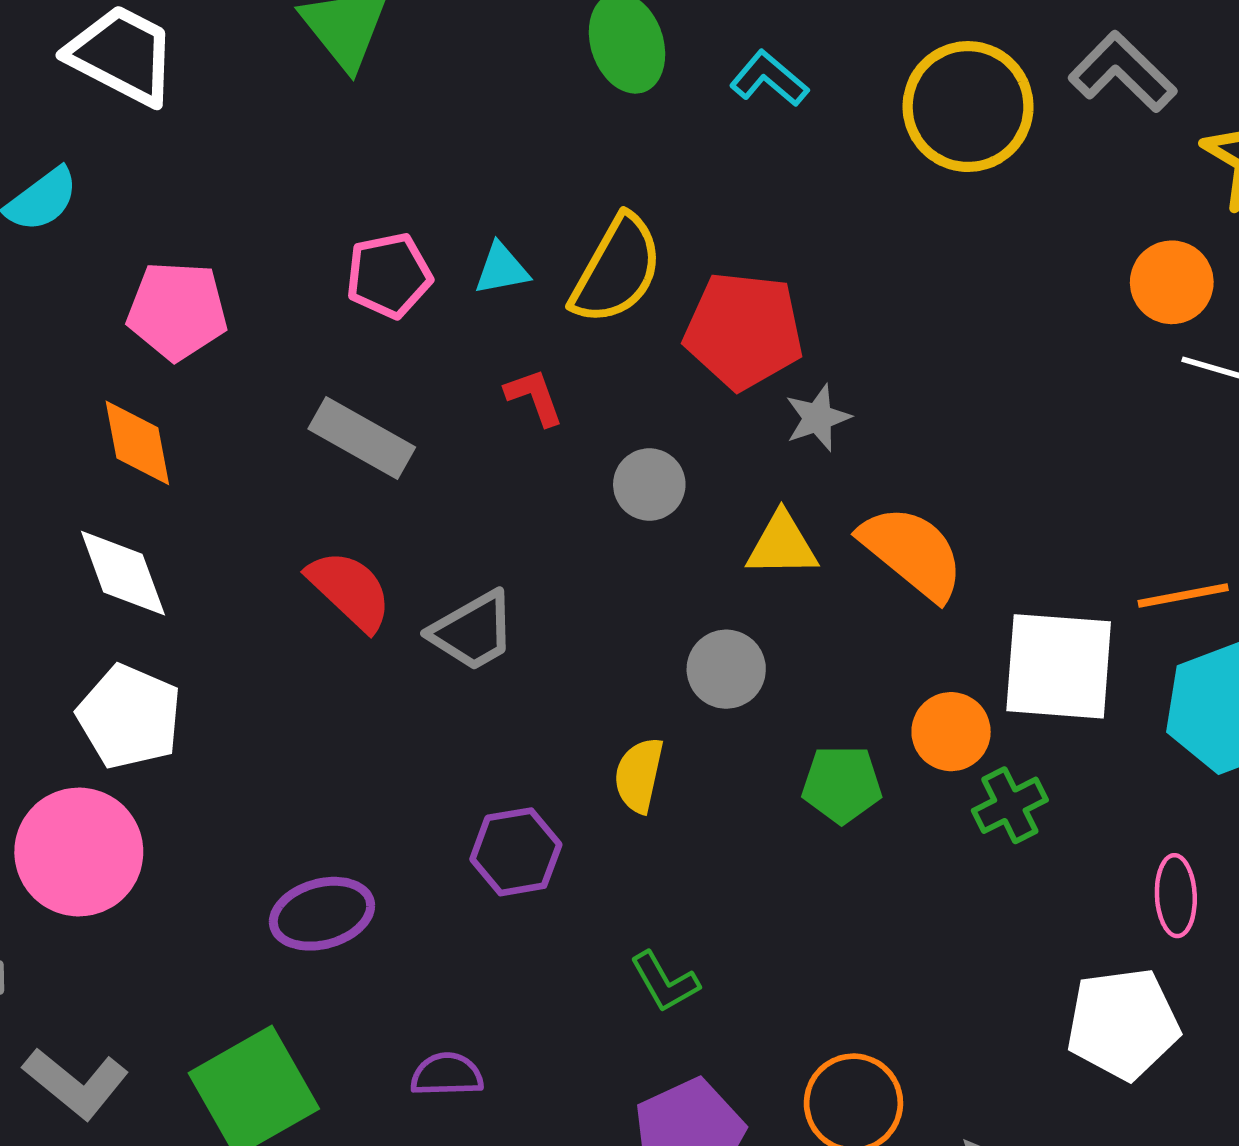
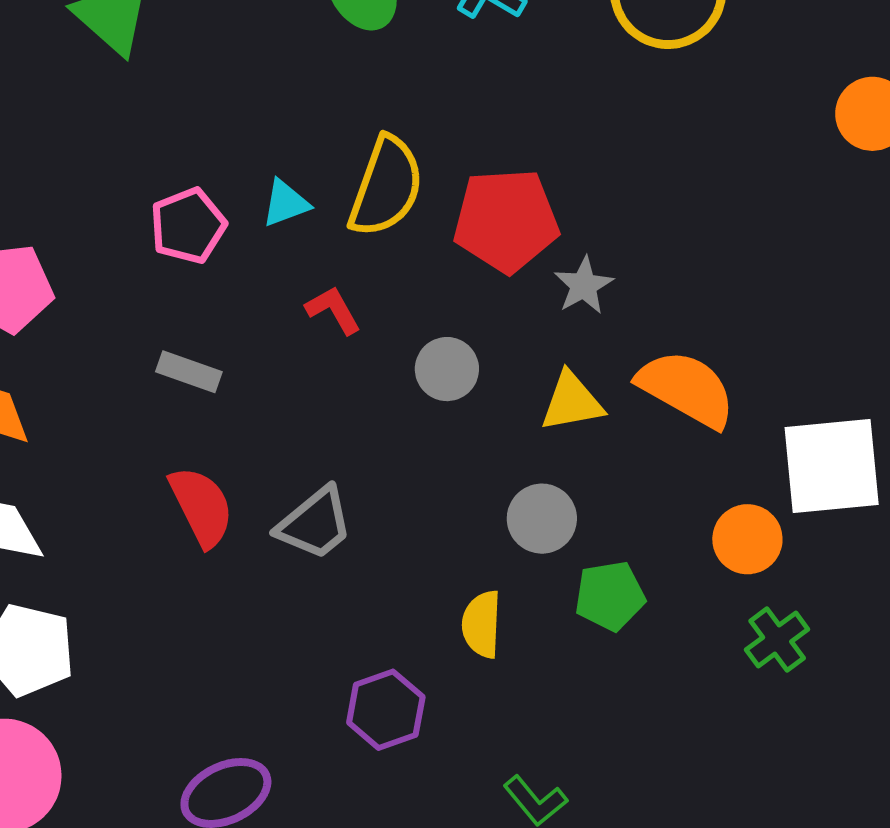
gray rectangle: (362, 438) -> (189, 372), size x0.7
red semicircle: (350, 590) -> (201, 507), turned 30
green pentagon: (842, 784) -> (610, 596), moved
green cross: (1010, 805) -> (777, 639), moved

